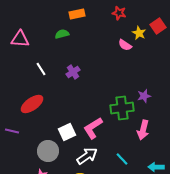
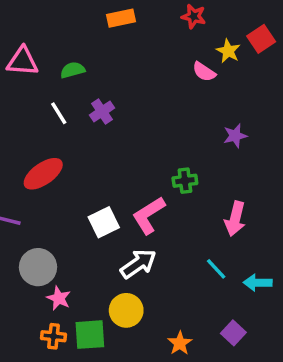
green semicircle: (62, 34) -> (73, 70), moved
purple cross: (73, 72) -> (102, 112), moved
purple star: (144, 96) -> (235, 136), moved
green cross: (122, 108) -> (185, 181), moved, size x0.6
gray circle: (48, 151) -> (38, 267), moved
cyan line: (122, 159) -> (216, 269), moved

